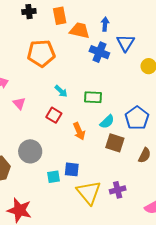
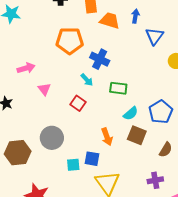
blue cross: (99, 52) -> (100, 59), moved
orange arrow: (79, 131) -> (107, 137), moved
purple cross: (118, 190) -> (155, 180), moved

